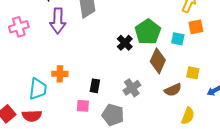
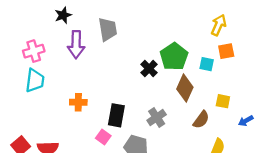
black rectangle: (95, 86) -> (116, 115), size x1.5
cyan trapezoid: (38, 89) -> (35, 80), moved
brown semicircle: (173, 90) -> (201, 120), turned -30
pink square: (83, 106) -> (103, 137), turned 32

